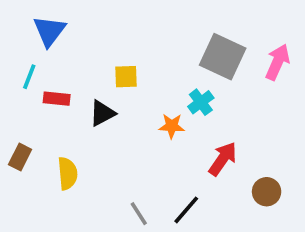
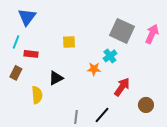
black triangle: (102, 113) -> (56, 78), moved
brown rectangle: (20, 157) -> (16, 73), moved
gray line: (139, 214) -> (76, 117), turned 40

